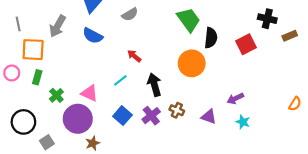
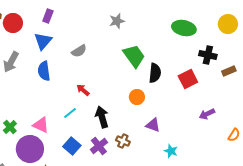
blue semicircle: (93, 36) -> (44, 71), turned 54
orange circle: (192, 63) -> (137, 97), size x0.6
purple arrow: (235, 99) -> (207, 114), moved
purple triangle: (209, 117) -> (153, 125), moved
cyan star: (243, 122) -> (171, 151), moved

